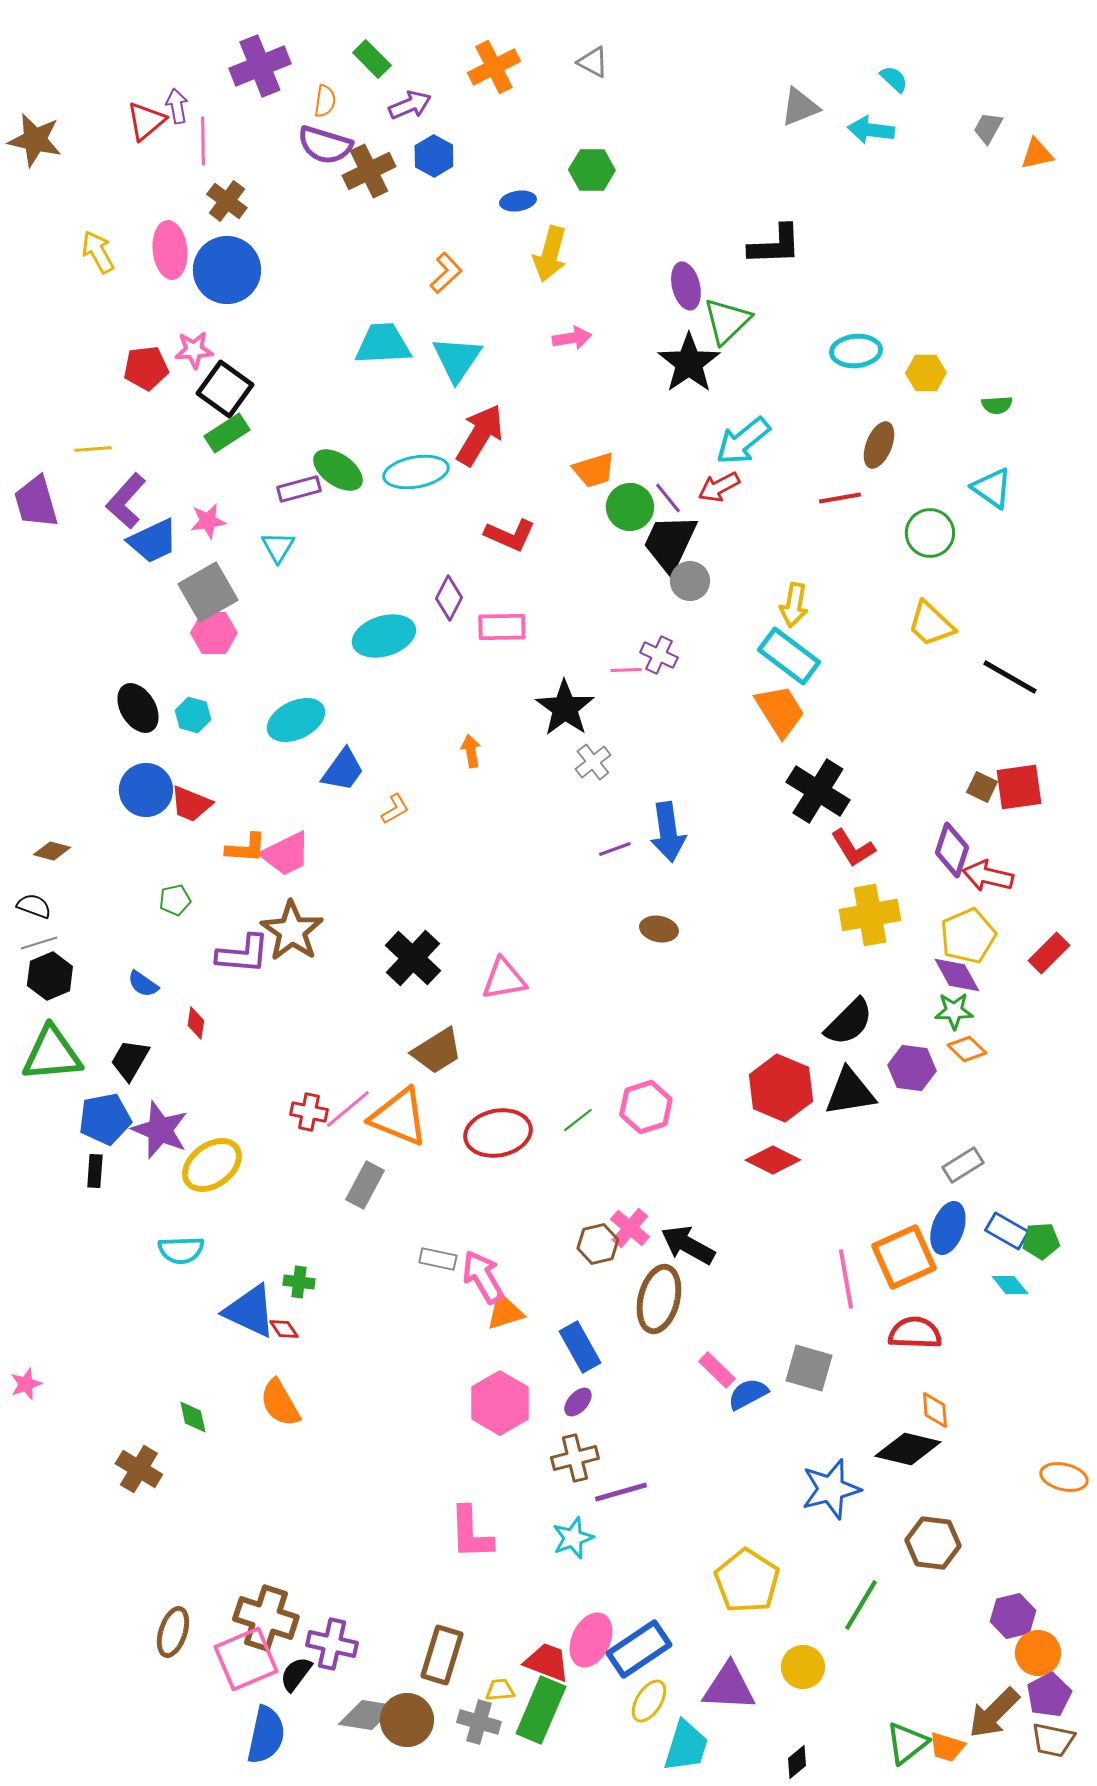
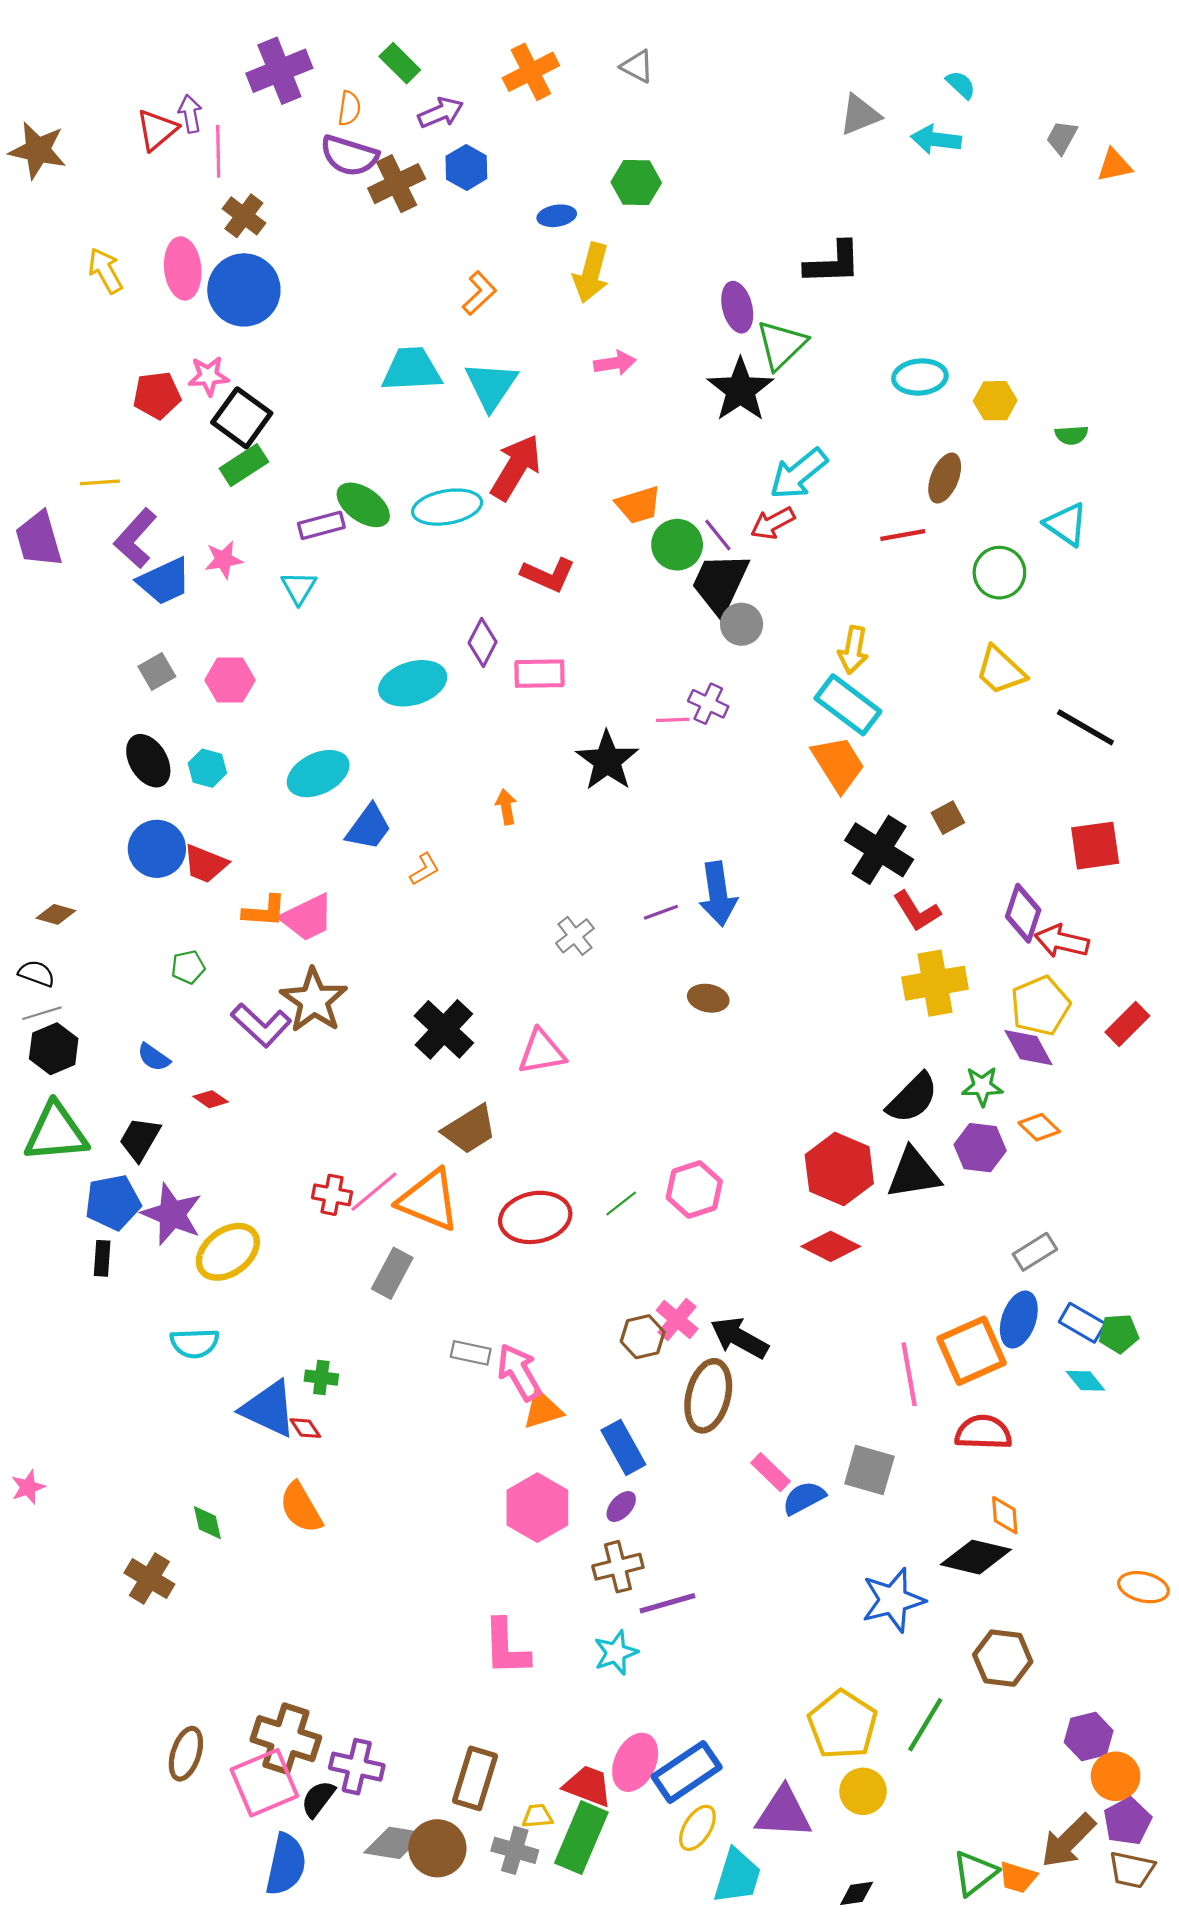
gray square: (208, 592) -> (157, 671), moved, size x0.6
gray cross: (593, 762) -> (575, 936), moved
brown square: (982, 787) -> (948, 818), moved, turned 36
purple L-shape: (243, 954) -> (261, 1025), turned 38
green star: (954, 1011) -> (982, 1086), moved
red diamond: (196, 1023) -> (211, 1099), turned -64
yellow pentagon: (747, 1581) -> (843, 1725), moved
black diamond: (797, 1762) -> (857, 1893), turned 32

